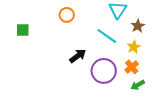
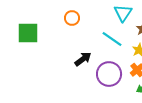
green square: (23, 30) -> (28, 33), size x1.6

